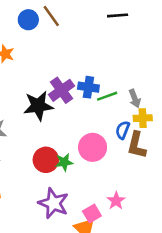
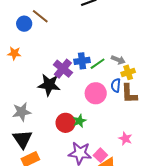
gray arrow: (135, 98) -> (118, 60), turned -32
black star: (38, 106) -> (49, 85), turned 30
pink circle: (93, 147) -> (96, 93), moved
pink square: (92, 214) -> (100, 155), moved

